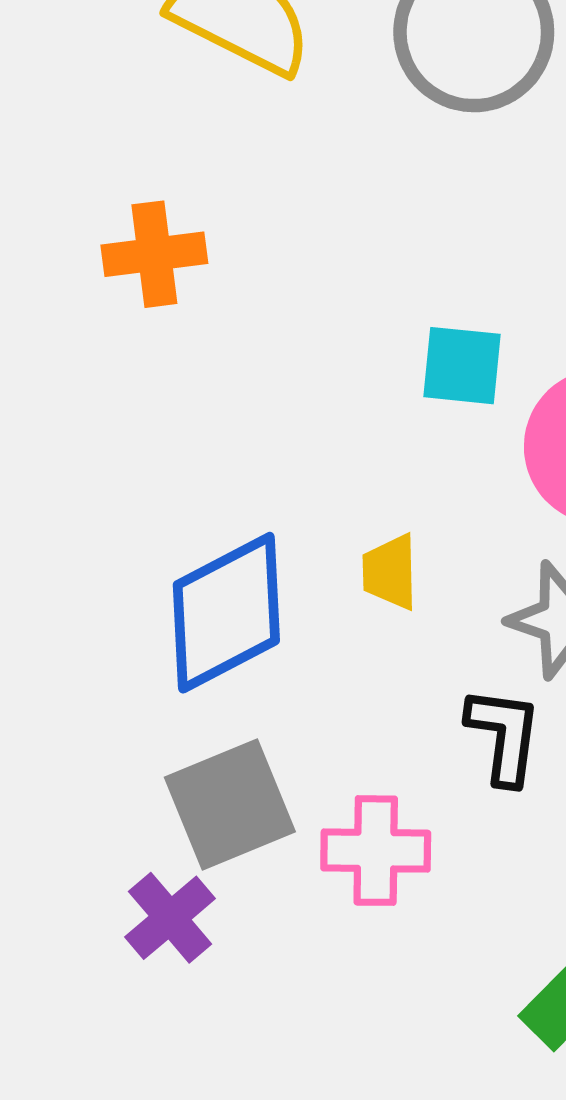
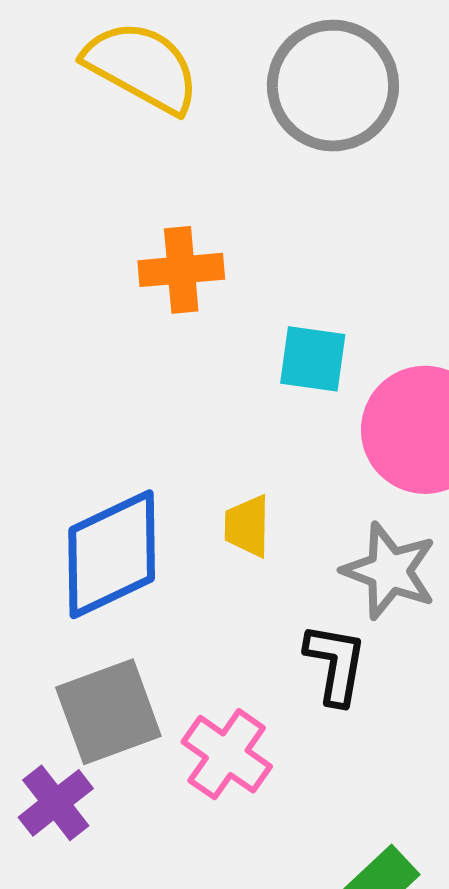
orange cross: (154, 254) -> (181, 270), moved
pink cross: (376, 851) -> (227, 754), turned 32

